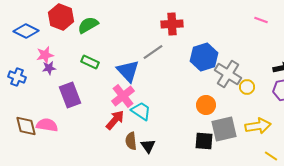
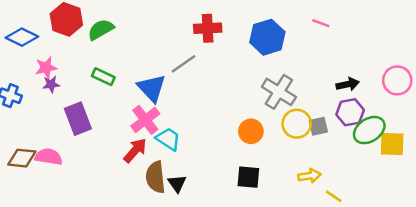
blue hexagon: (204, 57) -> (267, 37), moved
yellow circle: (247, 87) -> (297, 124), moved, size x1.5
brown diamond: (26, 126) -> (22, 158), turned -70
yellow arrow: (258, 126) -> (309, 176), moved, size x0.7
gray square: (224, 129) -> (318, 126), moved, size x0.6
brown semicircle: (131, 141) -> (155, 177), size x1.4

